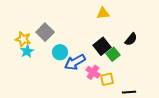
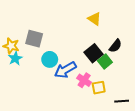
yellow triangle: (103, 13) -> (95, 19), turned 40
gray square: (45, 32) -> (34, 39), turned -30
black semicircle: (131, 39) -> (115, 46), moved

